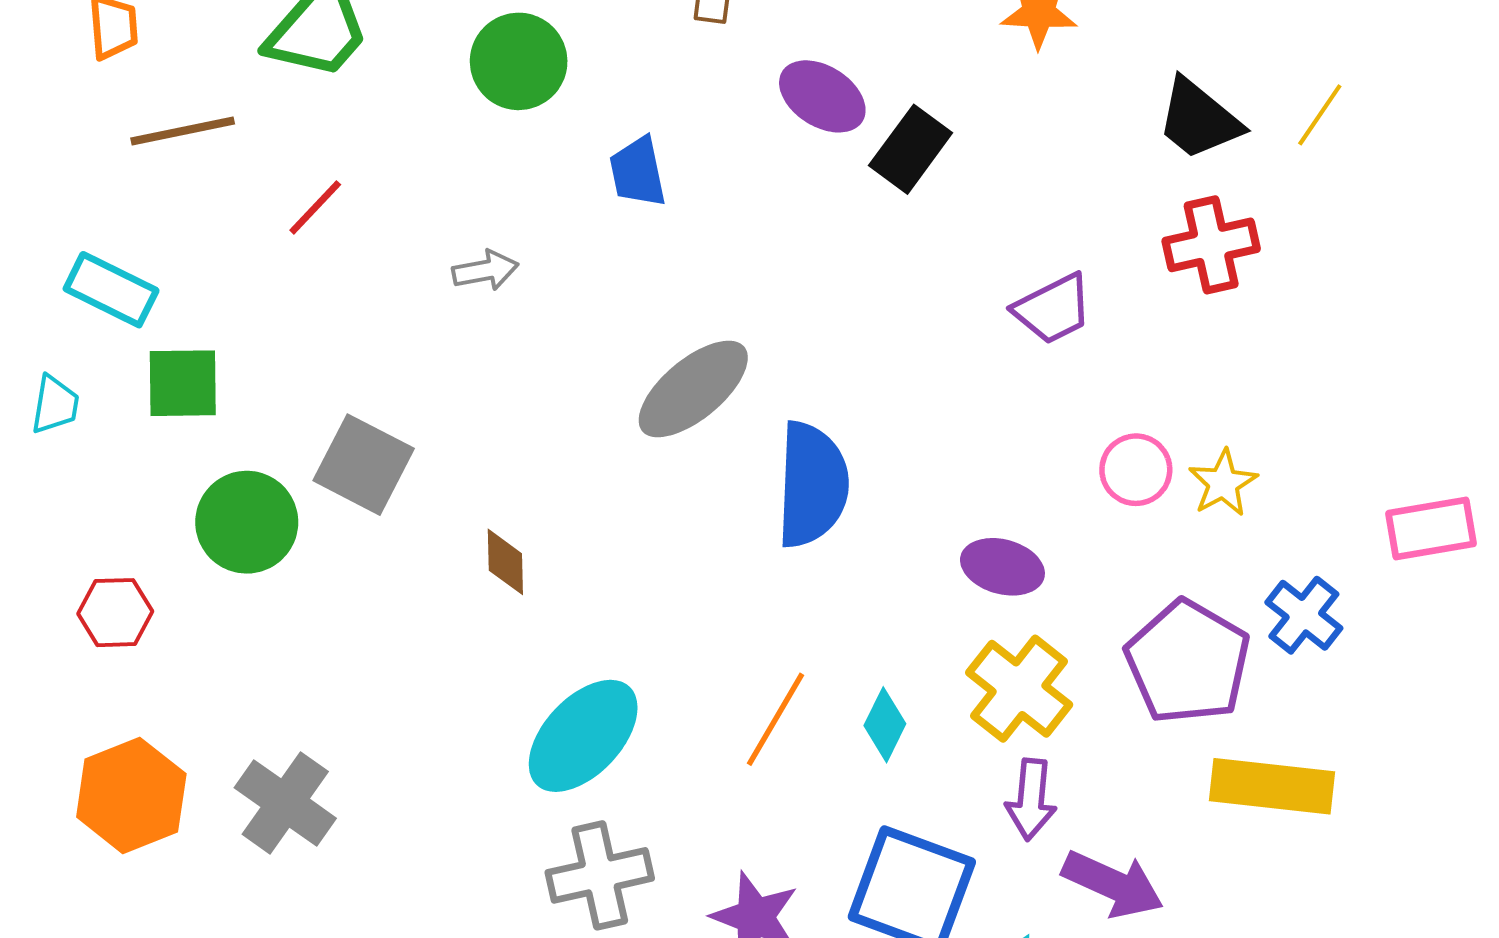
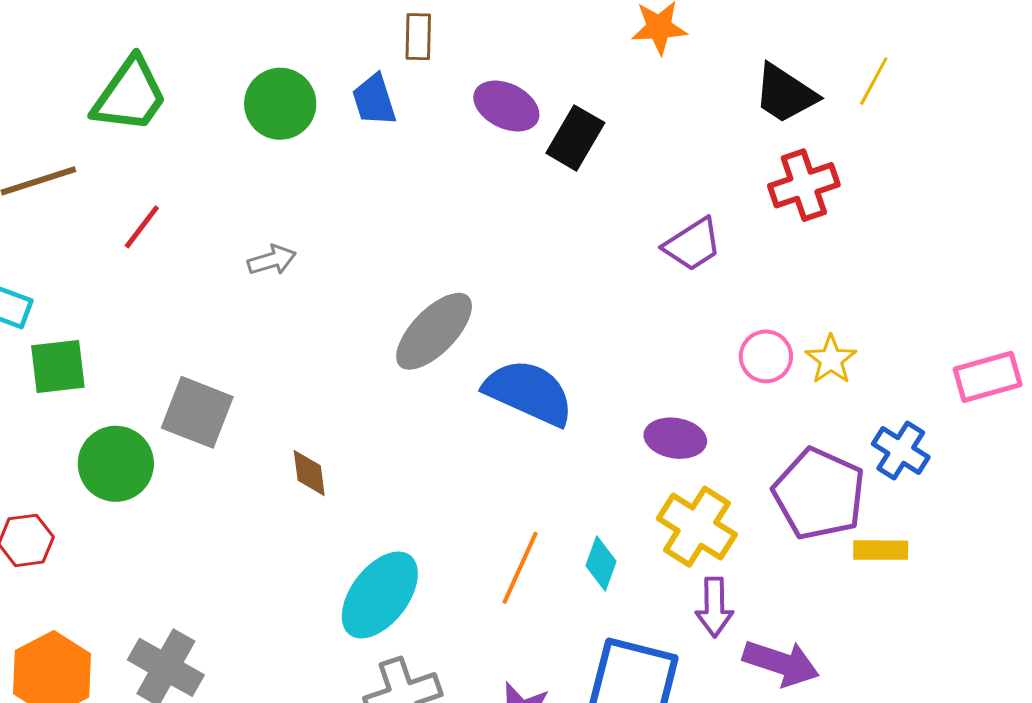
blue trapezoid: (638, 172) -> (374, 100), moved
blue semicircle: (812, 485) -> (529, 392), turned -62
yellow rectangle: (1272, 786) -> (881, 550), moved, size x0.6

